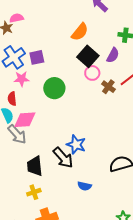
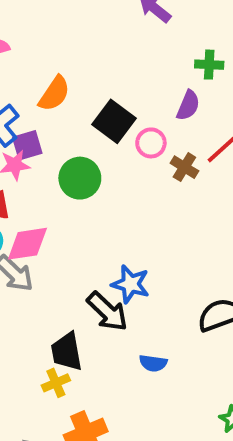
orange semicircle: (80, 32) -> (54, 94), moved
black square: (88, 56) -> (114, 121), moved
purple square: (37, 57) -> (27, 145), moved
black trapezoid: (35, 166) -> (67, 352), moved

